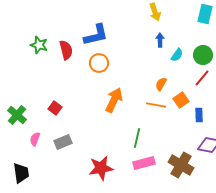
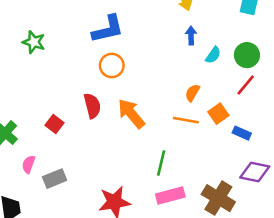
red semicircle: (66, 50) -> (92, 106), moved
orange arrow: (114, 100) -> (131, 114), turned -65
blue rectangle: (199, 115) -> (242, 133), turned -64
gray rectangle: (63, 142) -> (55, 179), moved

